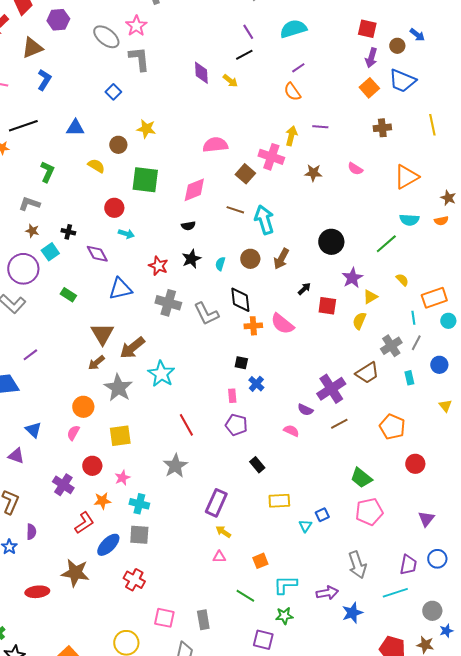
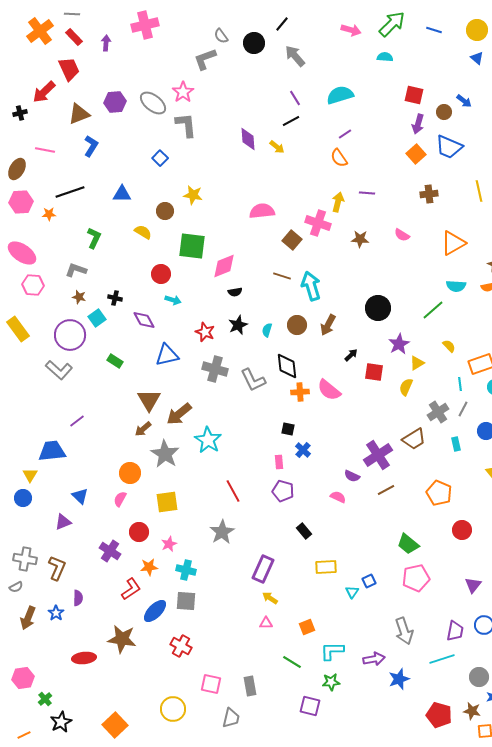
purple hexagon: (58, 20) -> (115, 102), moved
pink diamond: (194, 190) -> (224, 266), moved
purple triangle: (16, 456) -> (63, 522), turned -42

